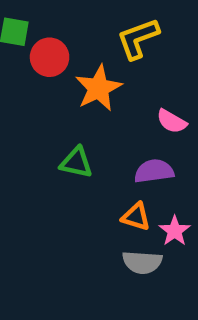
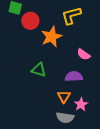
orange triangle: (136, 217) -> (64, 97), turned 40

